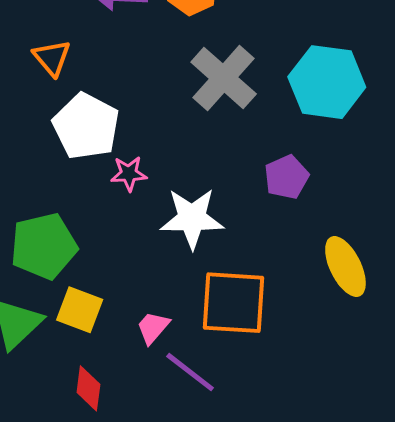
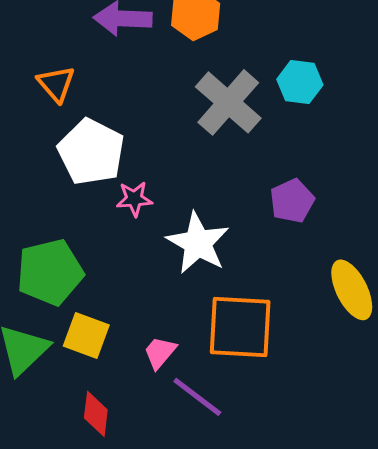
cyan hexagon: (327, 82) -> (300, 82), moved, size x0.6
white star: (192, 218) -> (198, 243), turned 30

